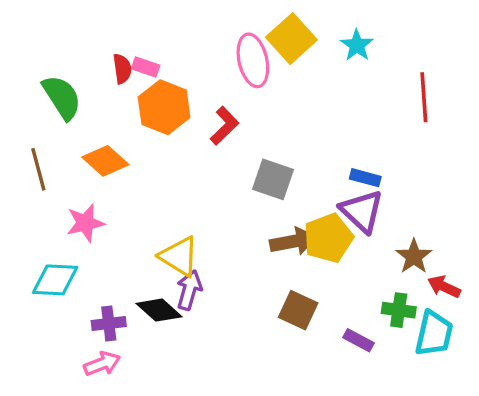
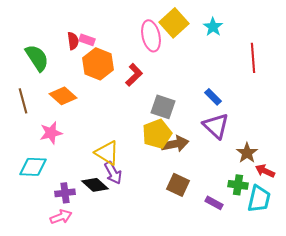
blue rectangle: (365, 178) -> (213, 97), moved, turned 30
yellow pentagon: (328, 238) -> (157, 134), moved
purple arrow: (189, 290) -> (113, 173), turned 135

